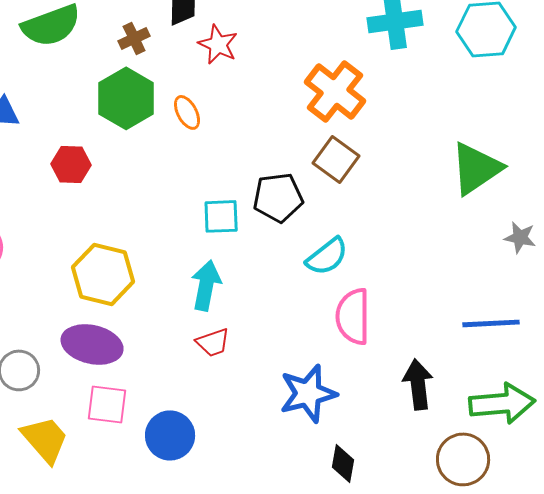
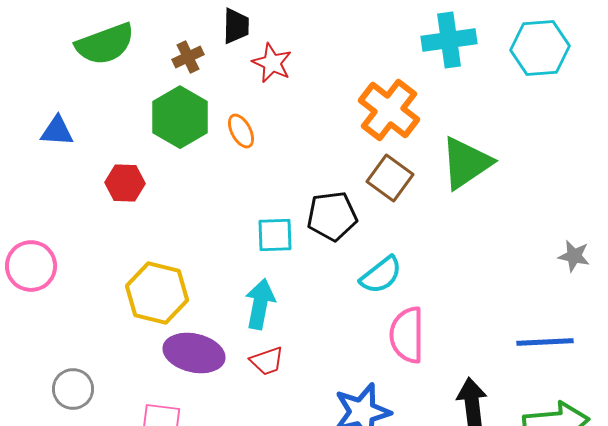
green triangle: (476, 168) -> (466, 163), moved
purple ellipse: (92, 344) -> (194, 353), moved

